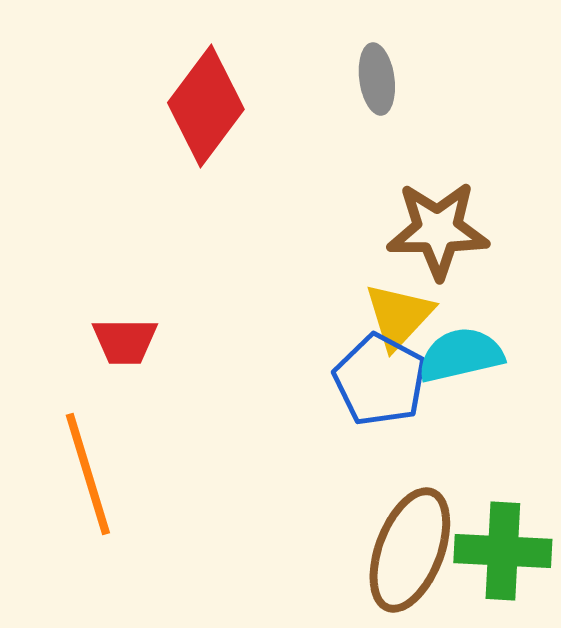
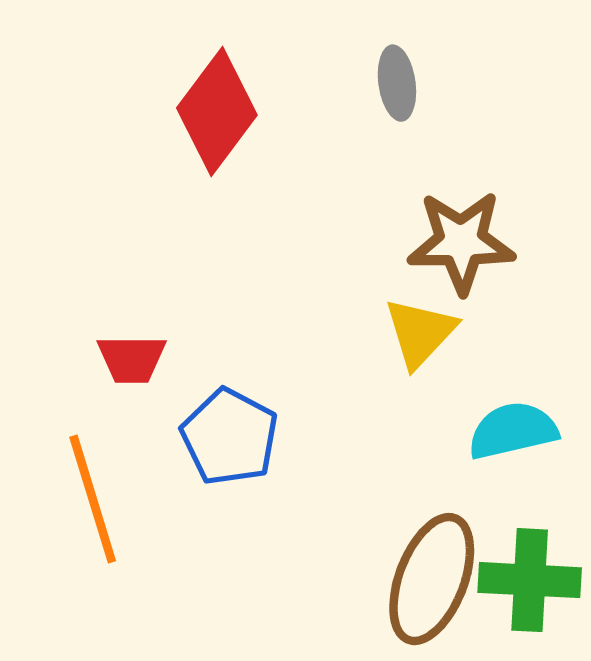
cyan semicircle: (461, 355) -> (513, 431), moved
blue pentagon: (380, 380) -> (230, 437), moved

